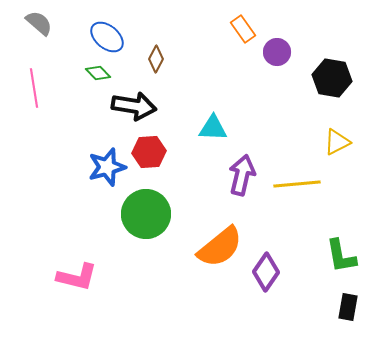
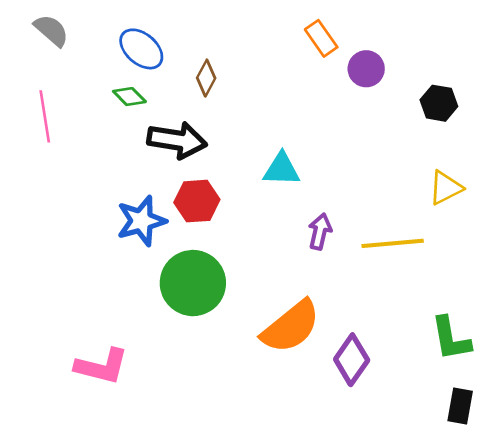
black hexagon: (332, 78) -> (439, 103), size x0.7
purple arrow: (242, 175) -> (320, 231), size x0.7

